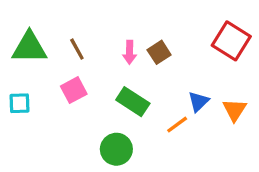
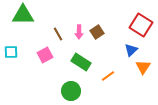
green triangle: (29, 47) -> (23, 15), moved
brown line: (77, 49) -> (58, 34), moved
blue triangle: (198, 102) -> (131, 50), moved
cyan square: (20, 103) -> (11, 52), moved

